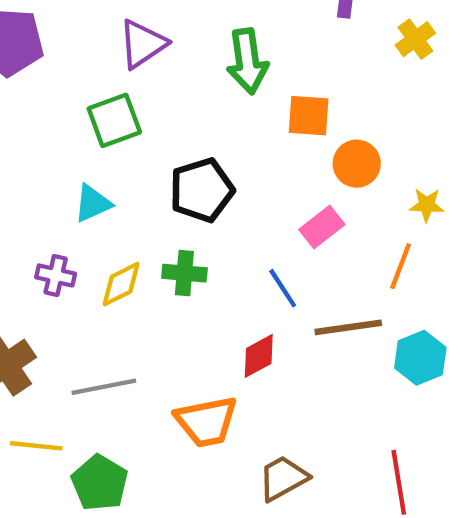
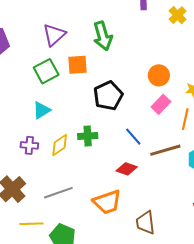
orange square: (309, 116) -> (78, 65), moved
black pentagon: (202, 190) -> (108, 96), moved
pink rectangle: (322, 227) -> (161, 104), moved
red diamond: (259, 356) -> (127, 169), turned 55
brown trapezoid: (283, 478) -> (145, 223), turned -60

